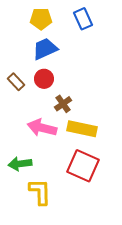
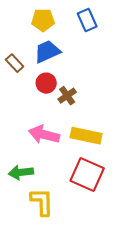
brown rectangle: (16, 82) -> (15, 63), moved
brown cross: (63, 104) -> (67, 96), moved

